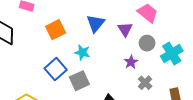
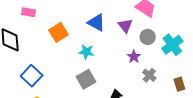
blue triangle: (96, 23) -> (96, 23), turned -36
blue square: (56, 69) -> (32, 76), moved

